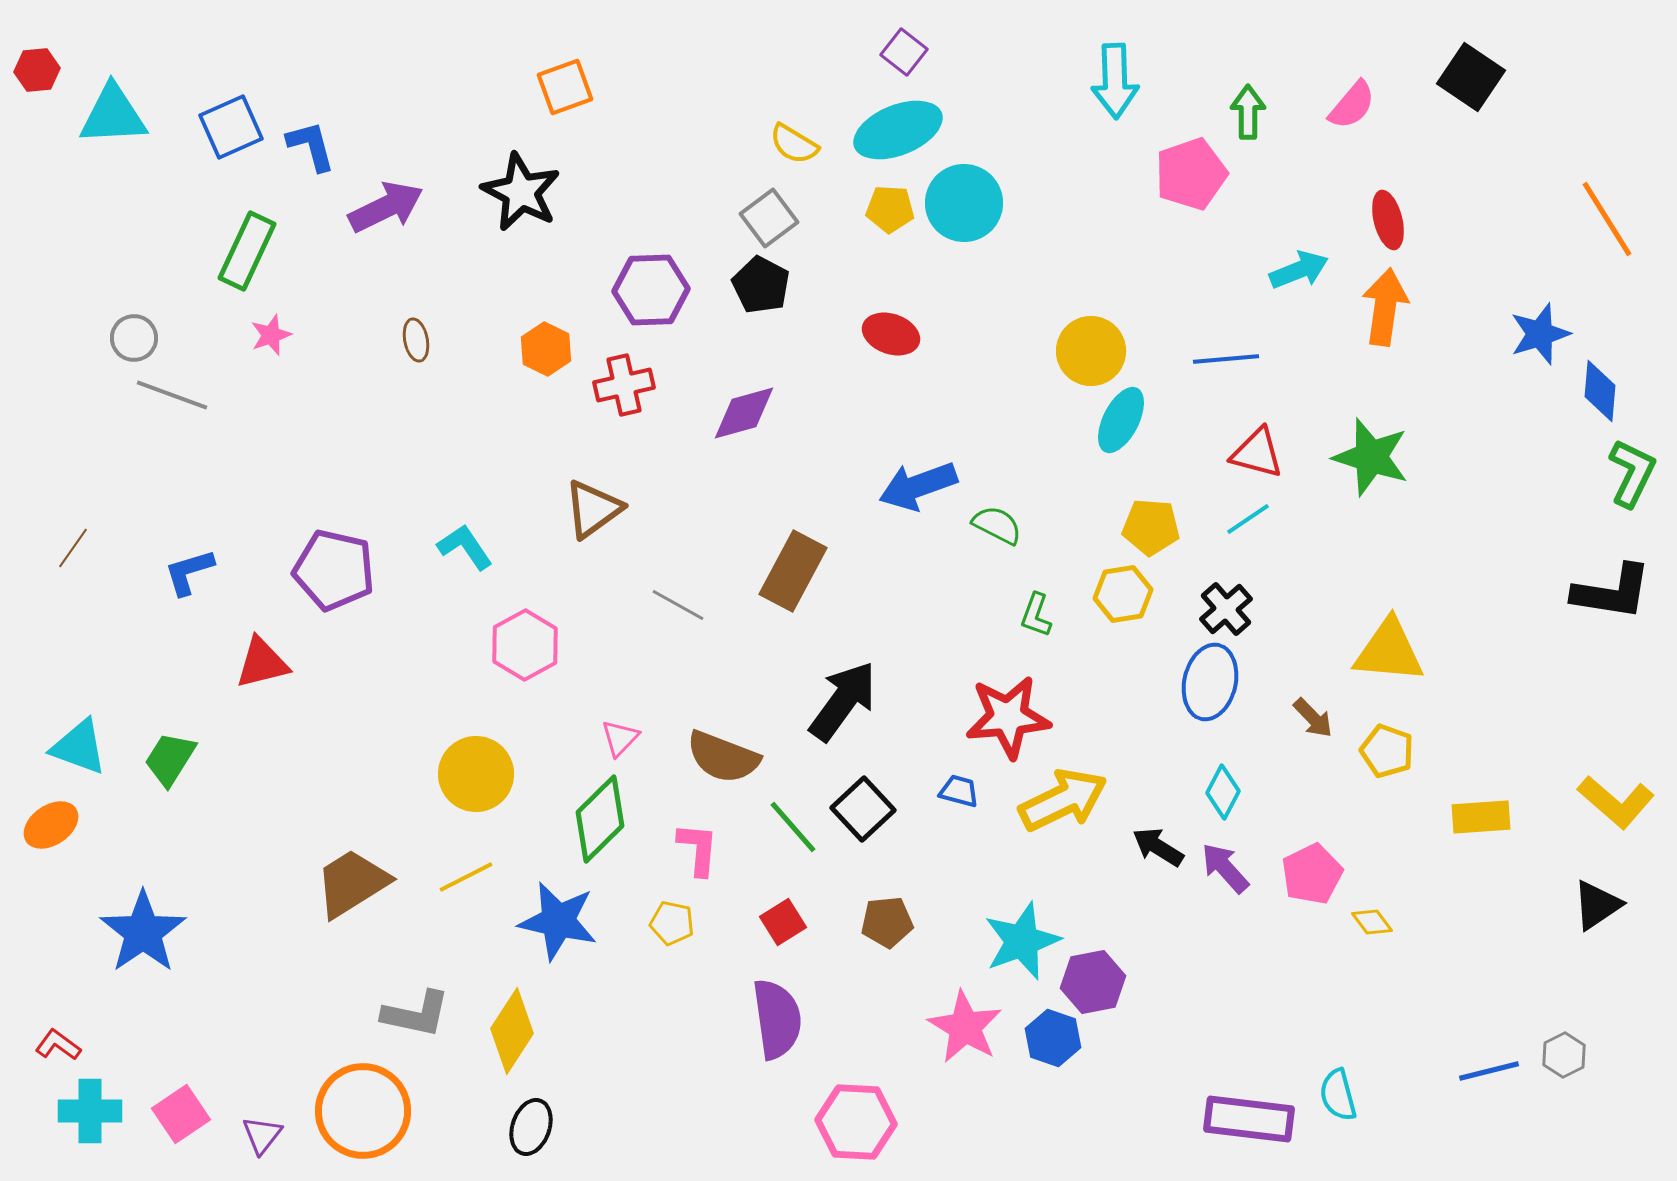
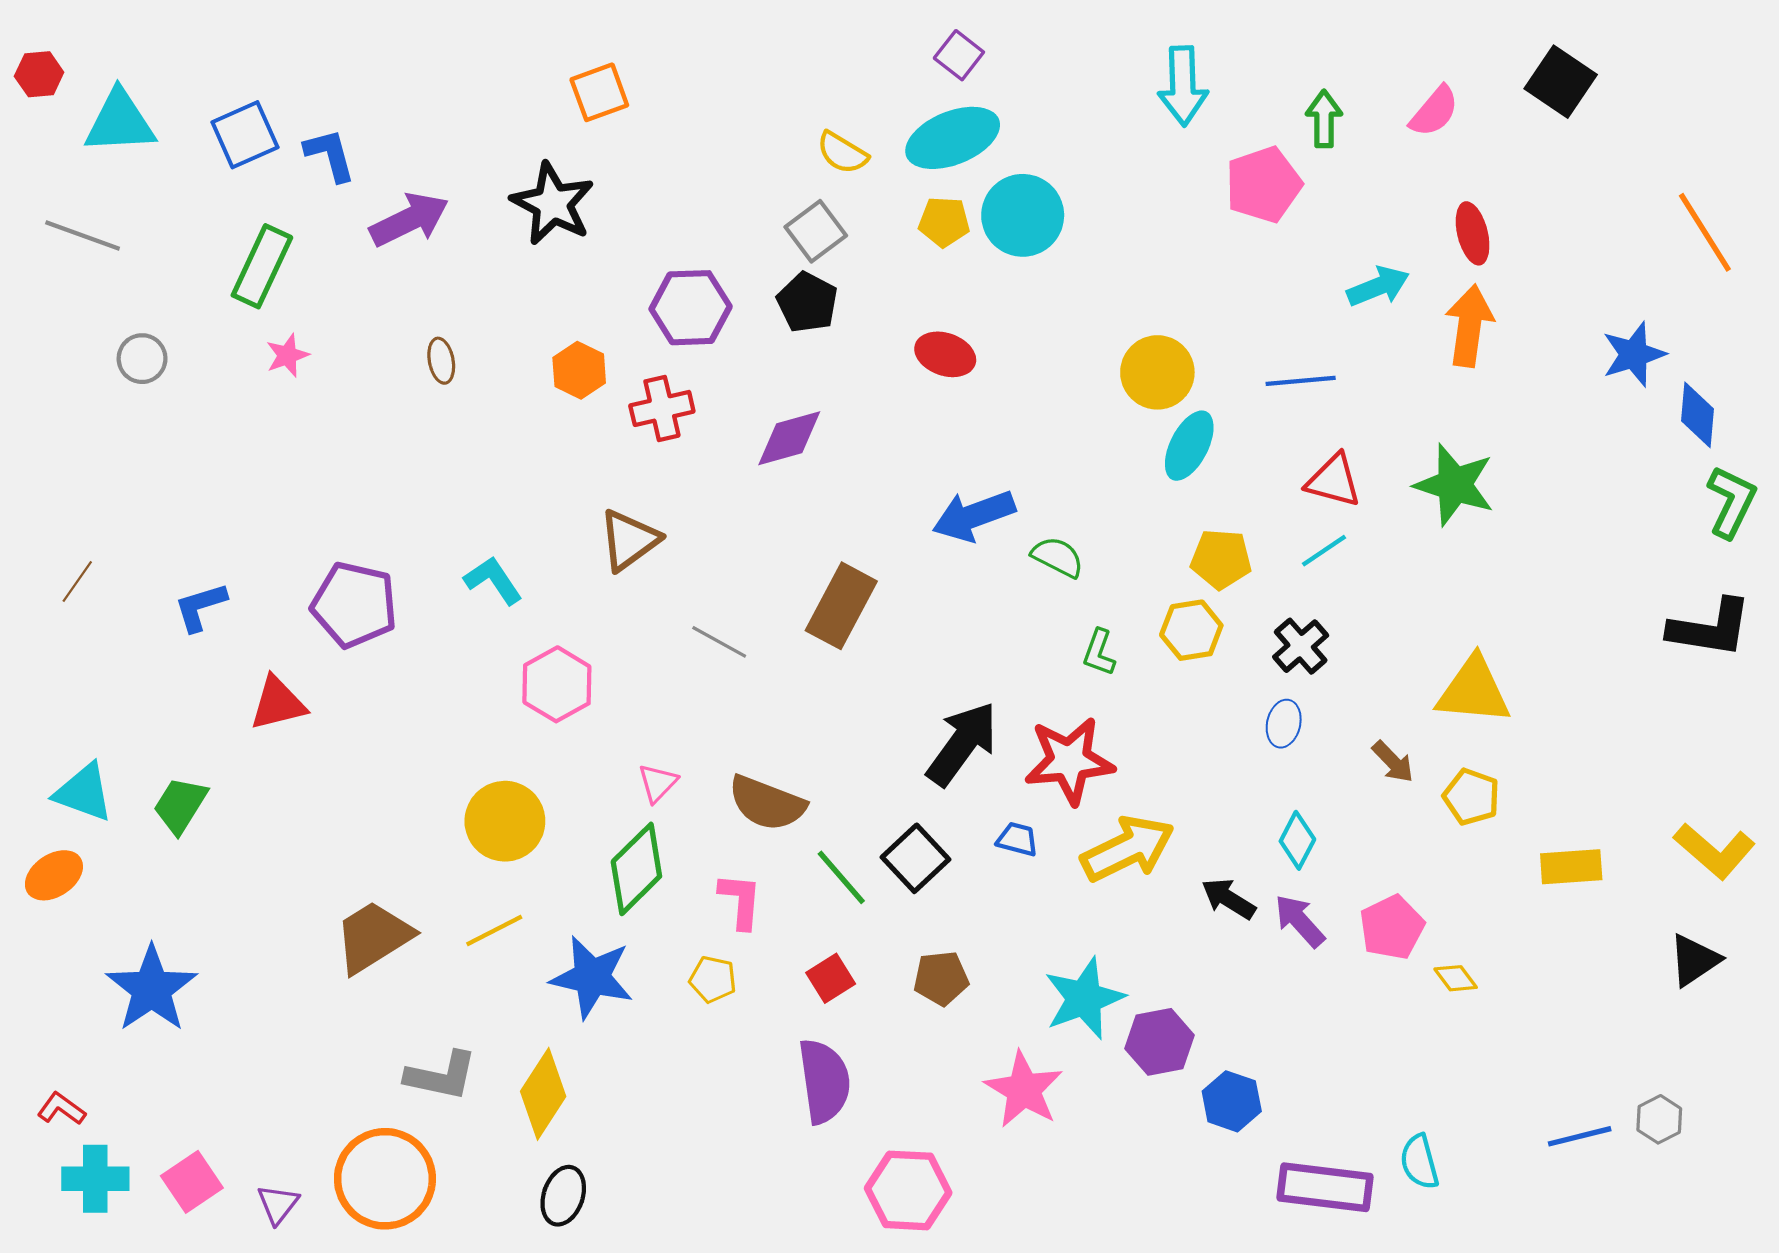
gray line: (172, 395) -> (83, 236), moved
blue ellipse: (1210, 682) -> (1284, 724), size x0.6
black arrow: (843, 701) -> (962, 744), moved
blue hexagon: (1053, 1038) -> (1232, 1101), moved

